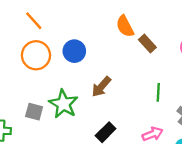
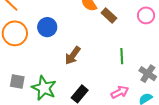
green star: (63, 104) -> (44, 88), moved

